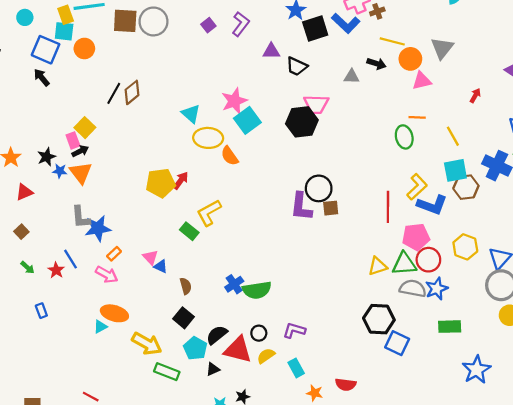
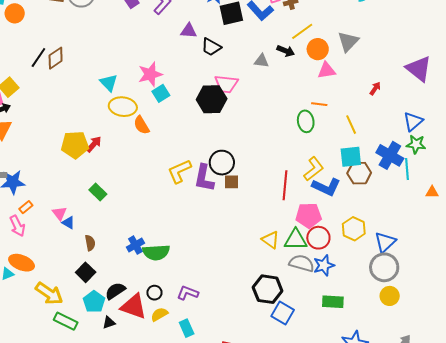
yellow line: (392, 41) -> (302, 31), turned -55
cyan square: (247, 120) -> (161, 93), size x0.7
yellow L-shape: (209, 213) -> (179, 171), moved
yellow triangle: (378, 266) -> (270, 240), turned 48
pink arrow: (107, 275) -> (17, 226), turned 30

